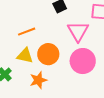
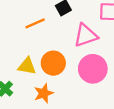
pink triangle: (78, 31) -> (86, 35), turned 45
orange line: (27, 32) -> (35, 23), moved

